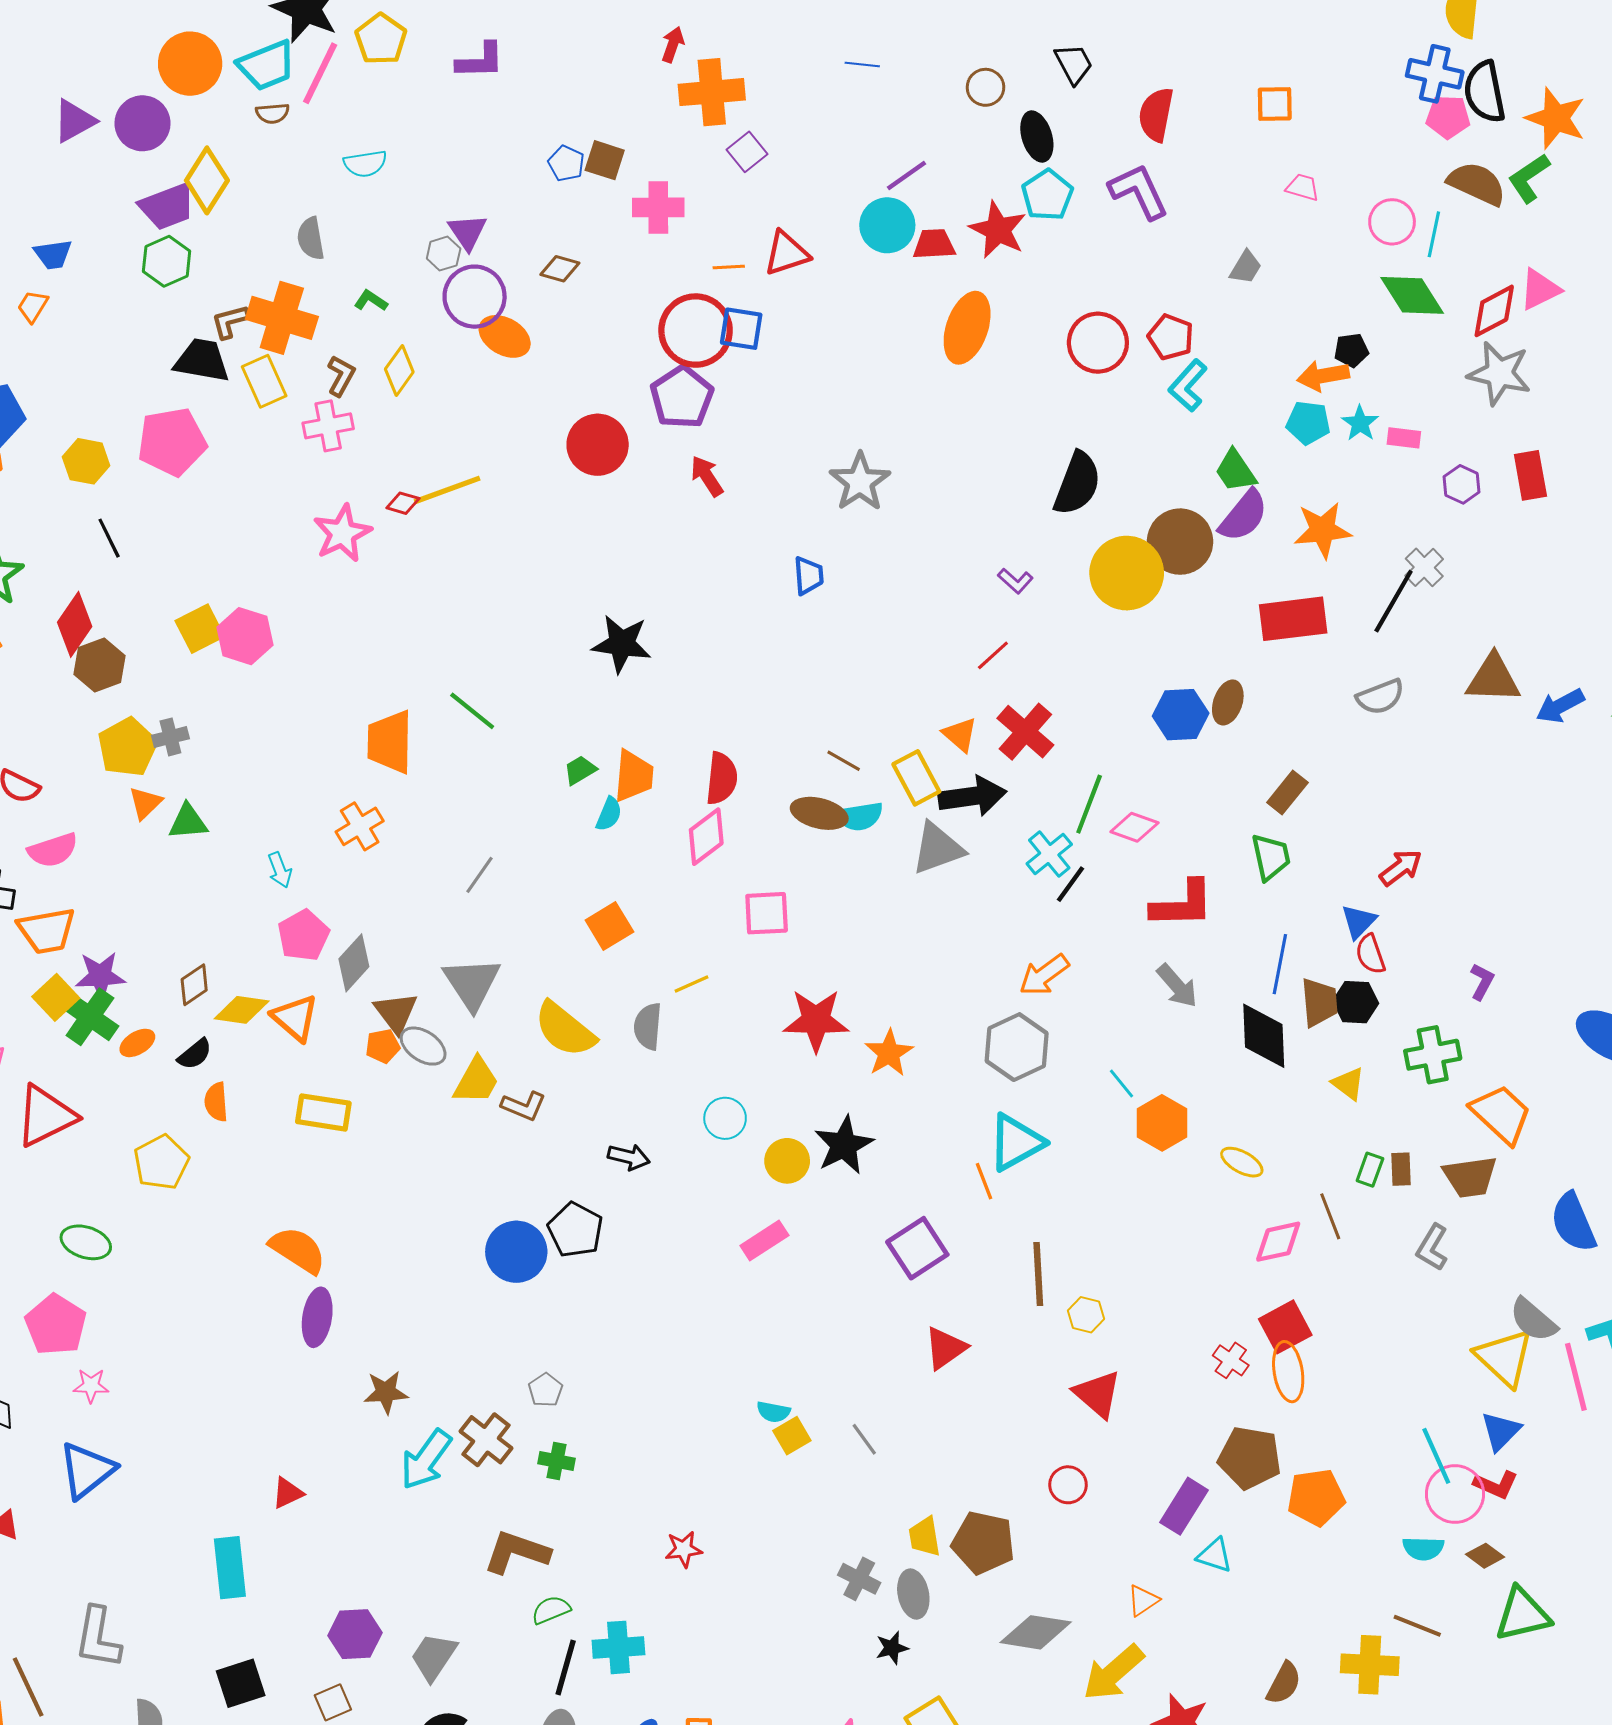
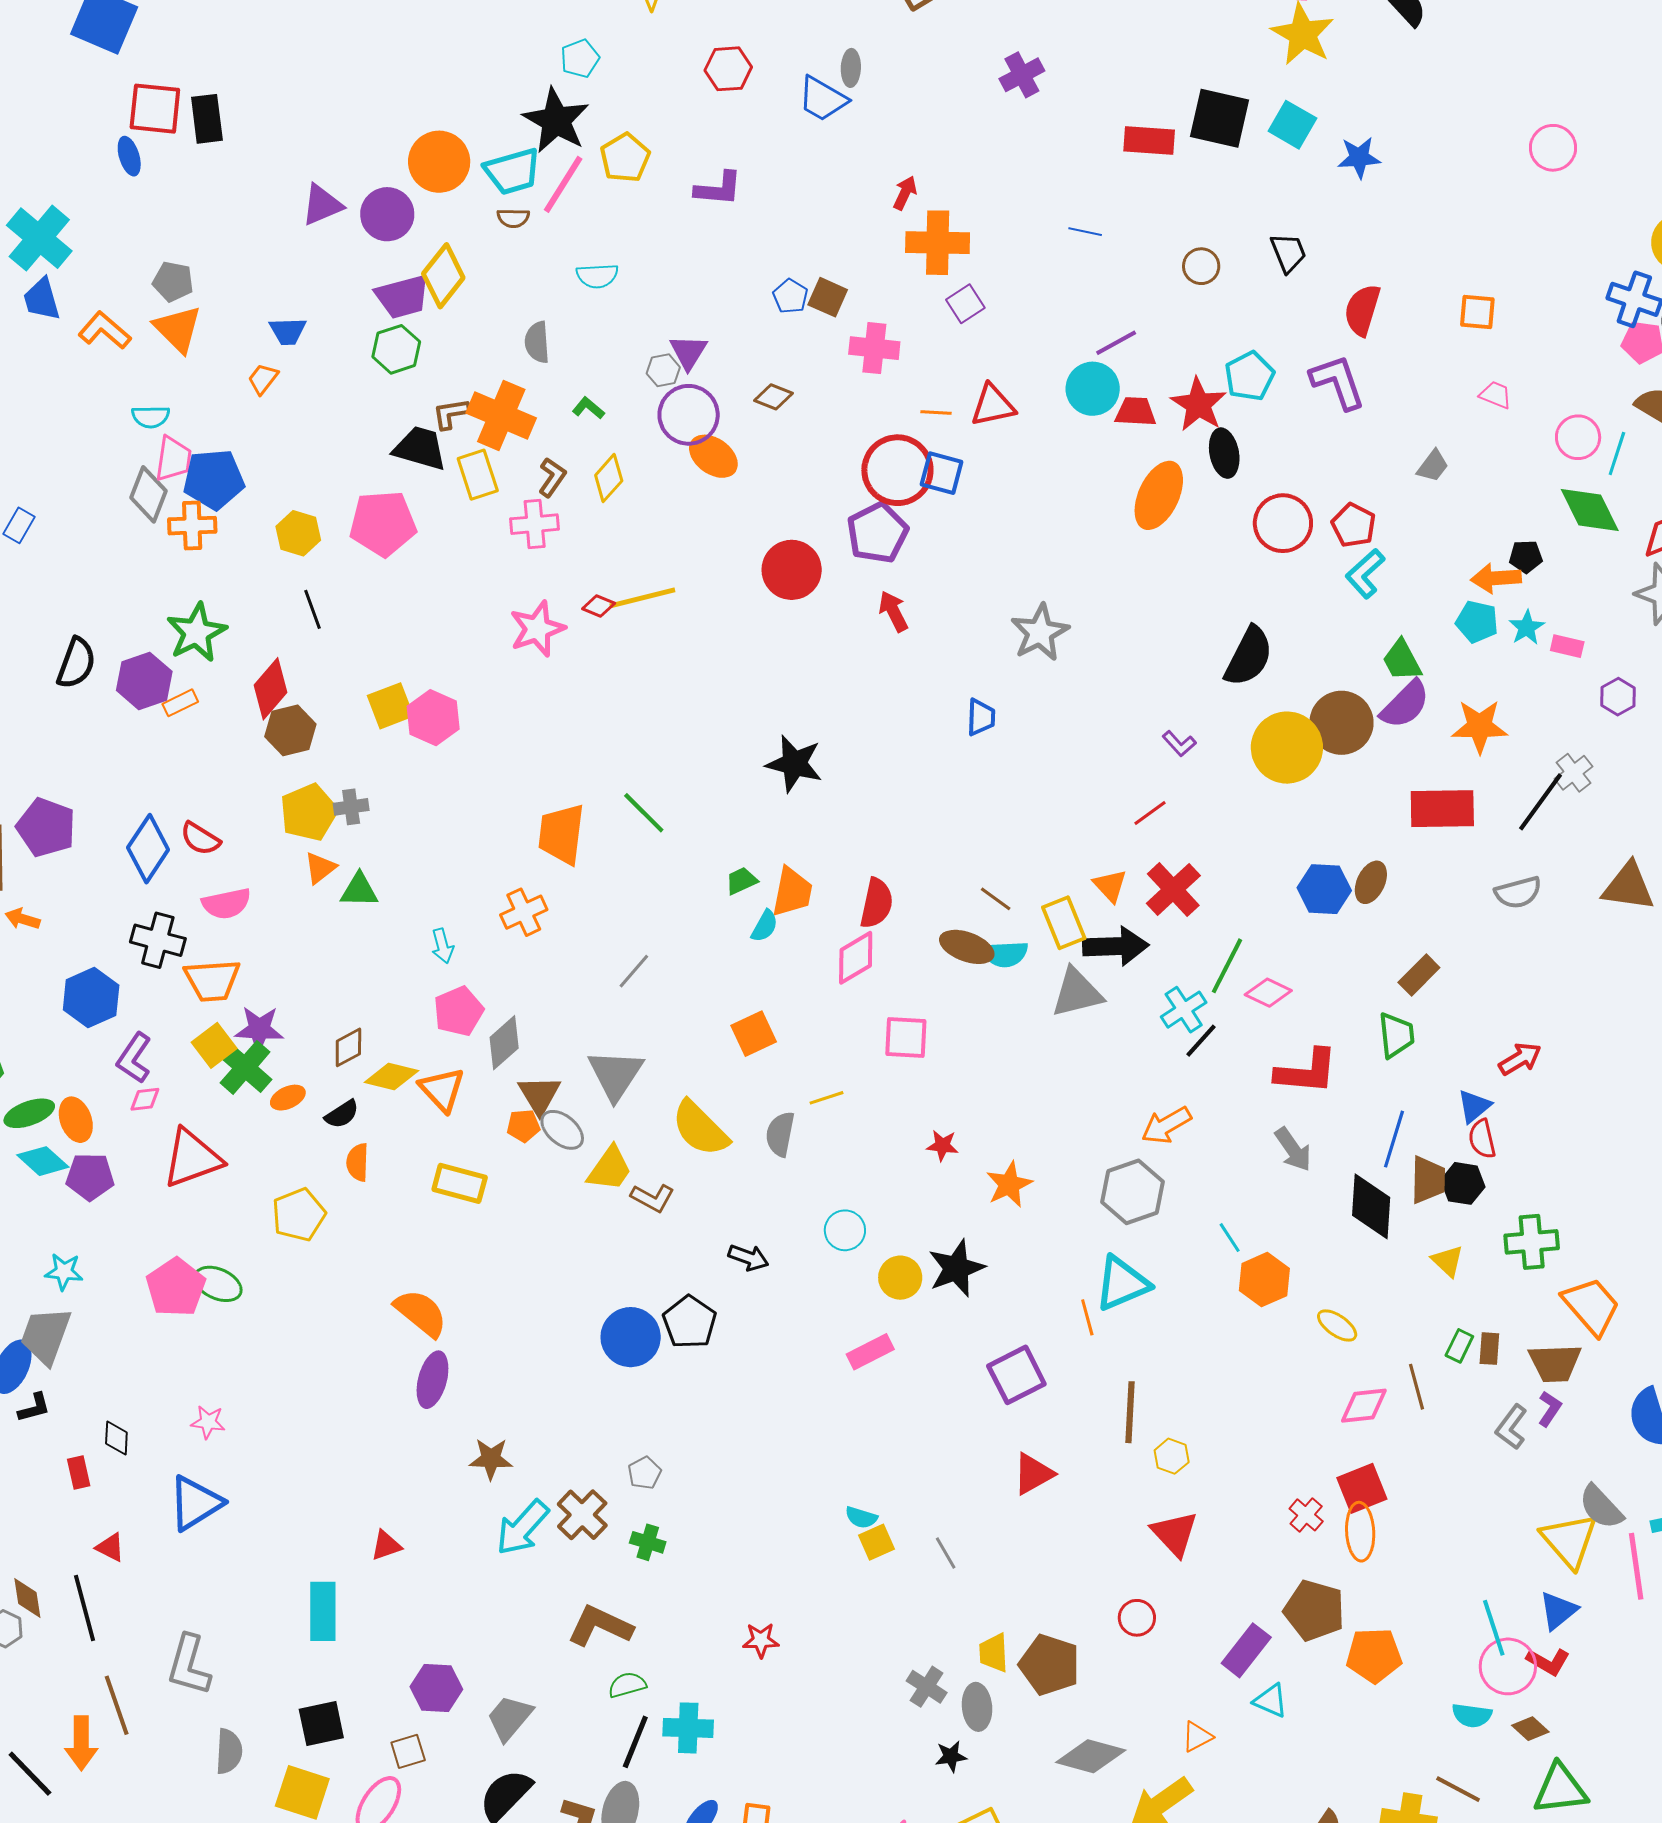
black ellipse: (1037, 137) -> (1224, 453), moved
purple L-shape: (1482, 982) -> (1550, 1409), moved
red star: (816, 1020) -> (942, 1146), size x0.5
pink pentagon: (56, 1325) -> (176, 1287), moved

